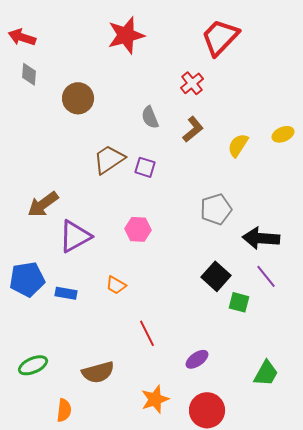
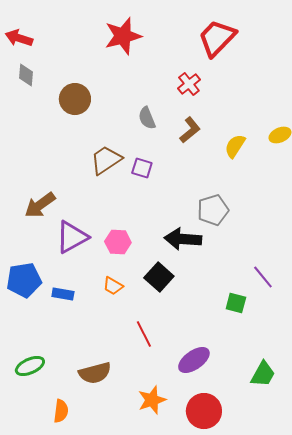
pink hexagon: (138, 229) -> (118, 242), moved
black arrow: (261, 238) -> (183, 239), moved
black square: (216, 276) -> (159, 277), moved
purple ellipse: (197, 359) -> (194, 360), size x1.4

